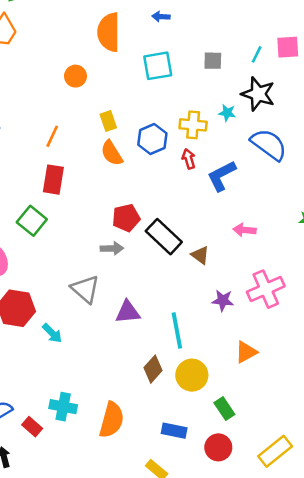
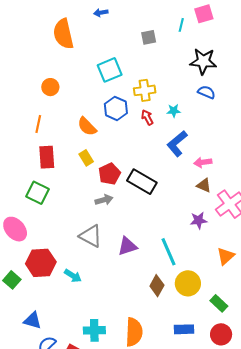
cyan square: (158, 66) -> (110, 70), moved
orange circle: (75, 76) -> (50, 87), moved
black star: (258, 94) -> (203, 61), moved
cyan star: (227, 113) -> (174, 111), moved
yellow rectangle: (108, 121) -> (86, 158), moved
blue semicircle: (269, 145) -> (206, 92), size x0.6
blue L-shape: (221, 176) -> (177, 144), moved
brown triangle: (200, 255) -> (204, 185), moved

